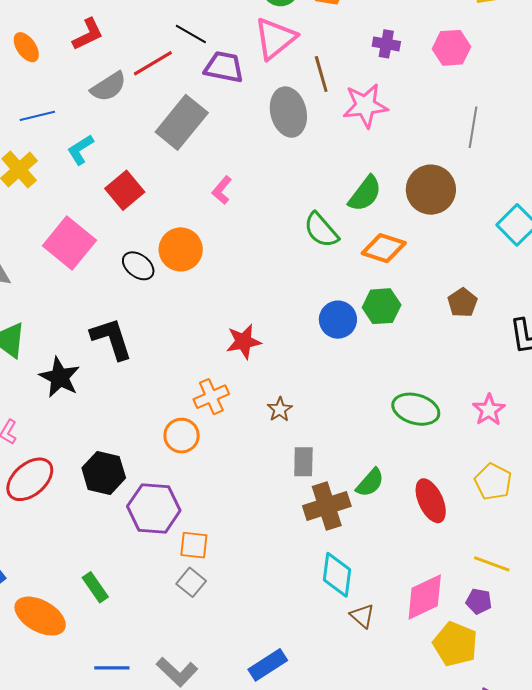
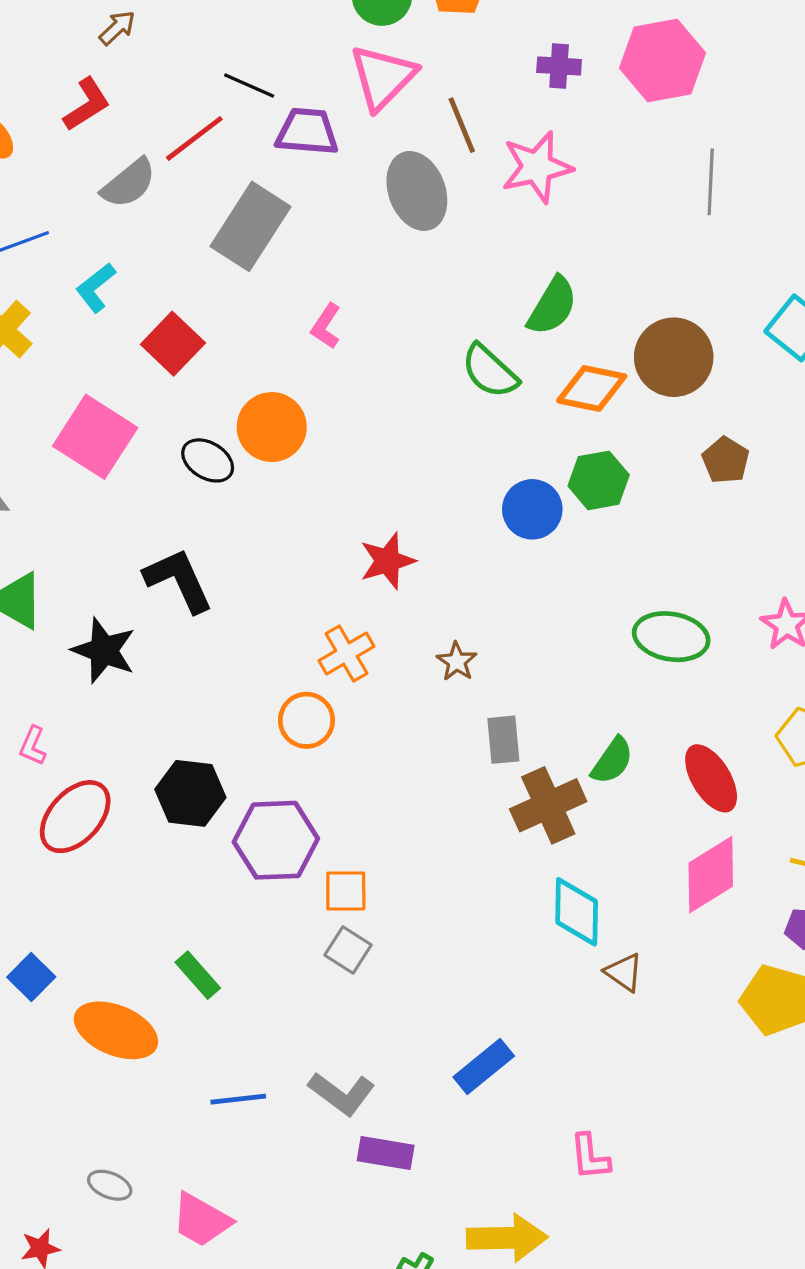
pink hexagon: (451, 48) -> (662, 61), size x1.4
brown circle: (431, 190) -> (674, 357), moved
pink diamond: (425, 597) -> (711, 875), moved

